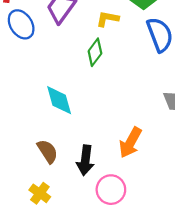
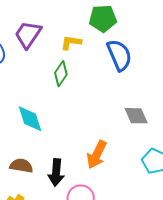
brown semicircle: (48, 151) -> (21, 166), turned -45

